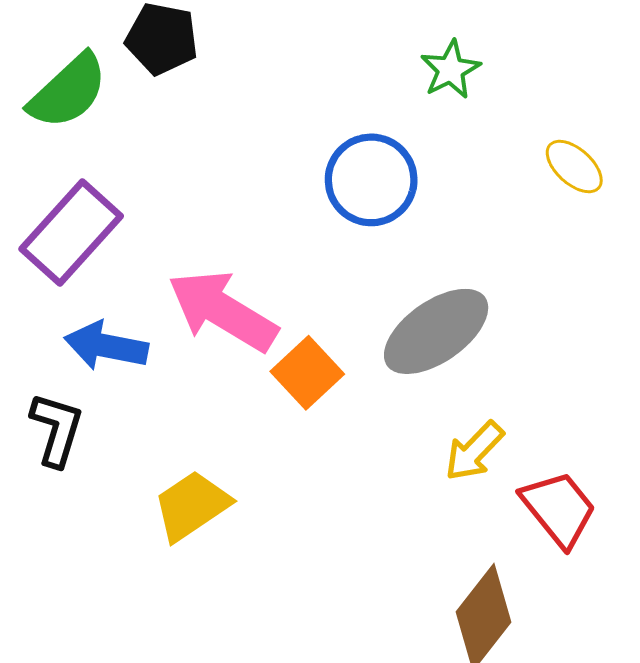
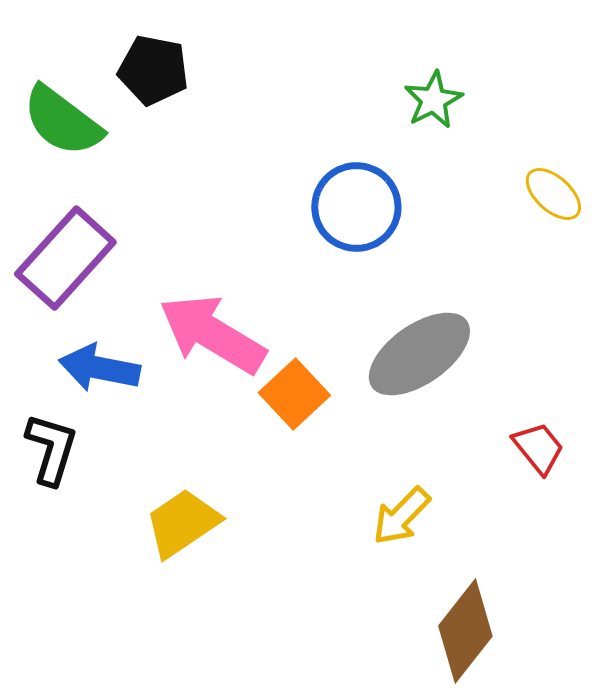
green semicircle: (68, 91) -> (62, 121), turned 80
yellow arrow: (474, 451) -> (401, 516), moved
red trapezoid: (559, 509) -> (538, 448), moved, size x0.7

